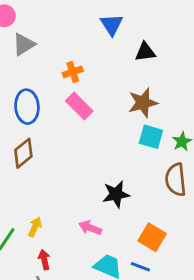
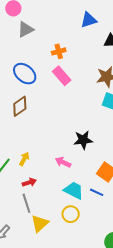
blue triangle: (112, 25) -> (89, 20), turned 42
blue ellipse: (27, 107) -> (25, 74), turned -50
red arrow: (44, 260) -> (29, 182), turned 80

